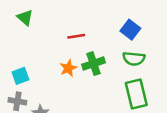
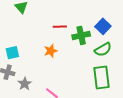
green semicircle: (134, 59) -> (103, 49), turned -42
green cross: (93, 64) -> (81, 35), moved

